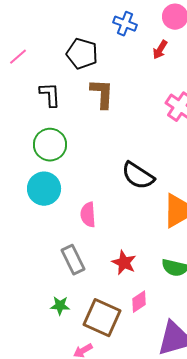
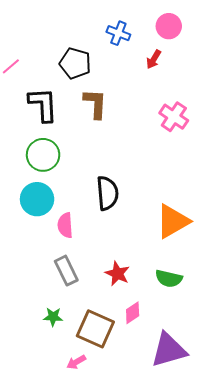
black L-shape: (50, 95) -> (43, 105), size x1.4
black semicircle: (138, 176) -> (107, 193), moved, turned -128
pink semicircle: (88, 215) -> (65, 225), moved

